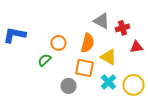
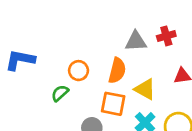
gray triangle: (102, 21) -> (136, 41), turned -30
red cross: (122, 28) -> (166, 36), moved

